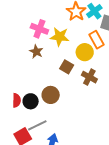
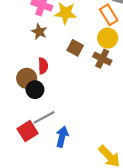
yellow circle: (85, 52) -> (108, 38), moved
brown circle: (51, 95) -> (27, 78), moved
red semicircle: (17, 100) -> (43, 66), moved

